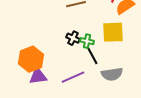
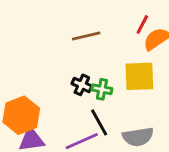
black line: (92, 55) -> (99, 122), moved

